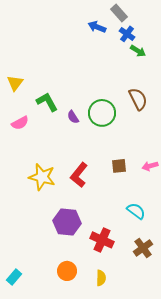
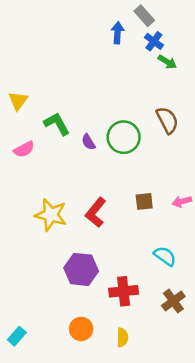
blue arrow: (97, 27) -> (118, 33), turned 72
red cross: (102, 240) -> (124, 291), turned -30

